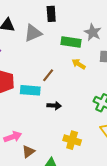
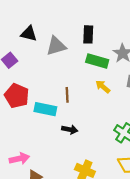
black rectangle: (51, 14) -> (88, 34), moved
brown line: (48, 75) -> (67, 95), turned -48

